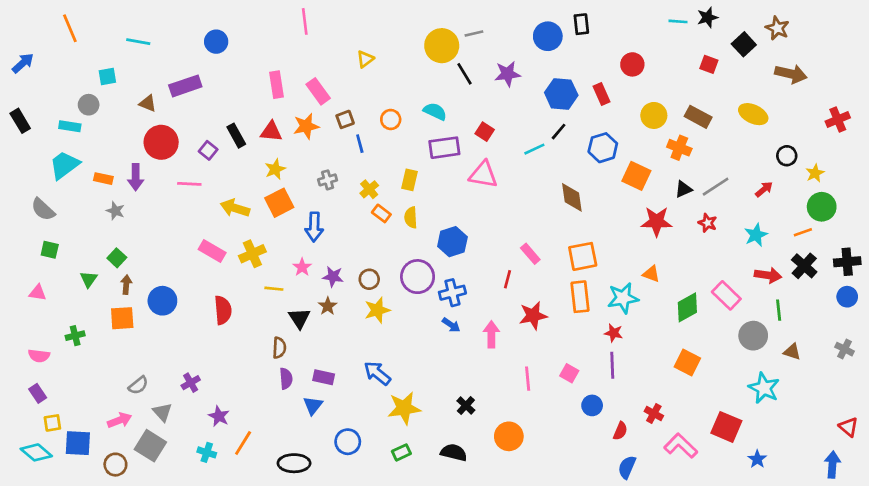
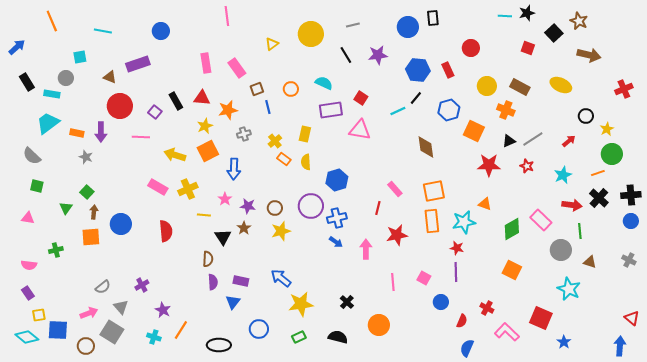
yellow circle: (442, 46) -> (311, 34), moved
black rectangle: (20, 121) -> (27, 82), moved
orange star: (306, 126) -> (228, 110), moved

